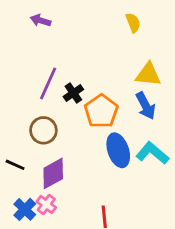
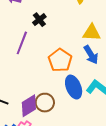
black cross: (73, 93) -> (39, 20), moved
brown circle: (43, 130) -> (45, 103), moved

